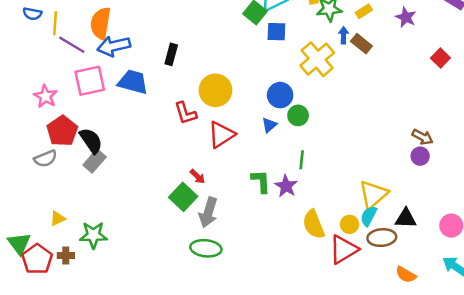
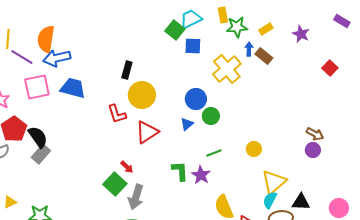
black rectangle: (171, 54) -> (127, 70), moved
green line: (302, 160) -> (214, 153), turned 63
yellow circle: (349, 224) -> (254, 149), moved

